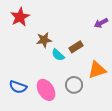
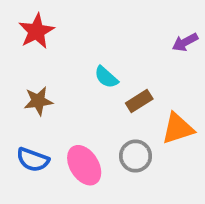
brown star: (44, 40) -> (38, 101), moved
brown rectangle: (76, 47) -> (139, 101), moved
cyan semicircle: (58, 55) -> (106, 77), moved

